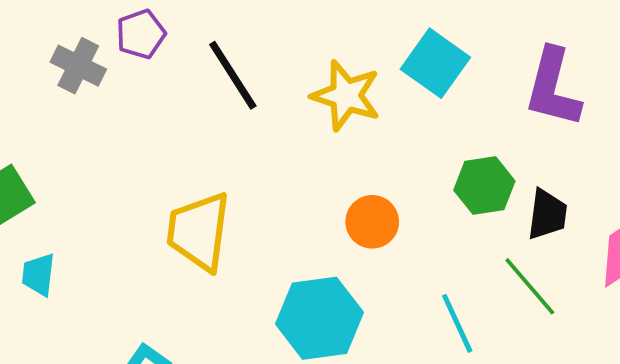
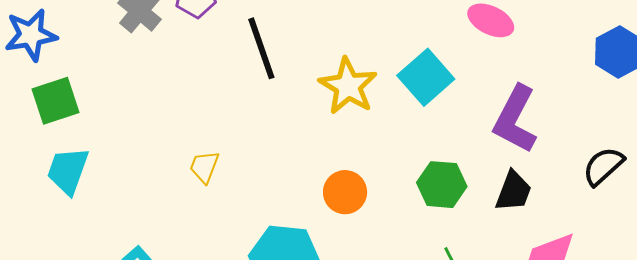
black trapezoid: (547, 214) -> (513, 191), moved
yellow trapezoid: (199, 231) -> (204, 167), size x0.5
cyan trapezoid: (38, 275) -> (68, 171), size x1.4

